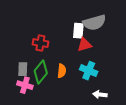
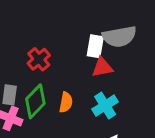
red cross: (40, 43) -> (39, 59), turned 35
cyan cross: (89, 71) -> (105, 105), turned 30

